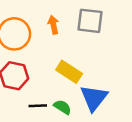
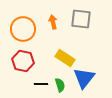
green semicircle: (63, 107) -> (60, 85), turned 40

